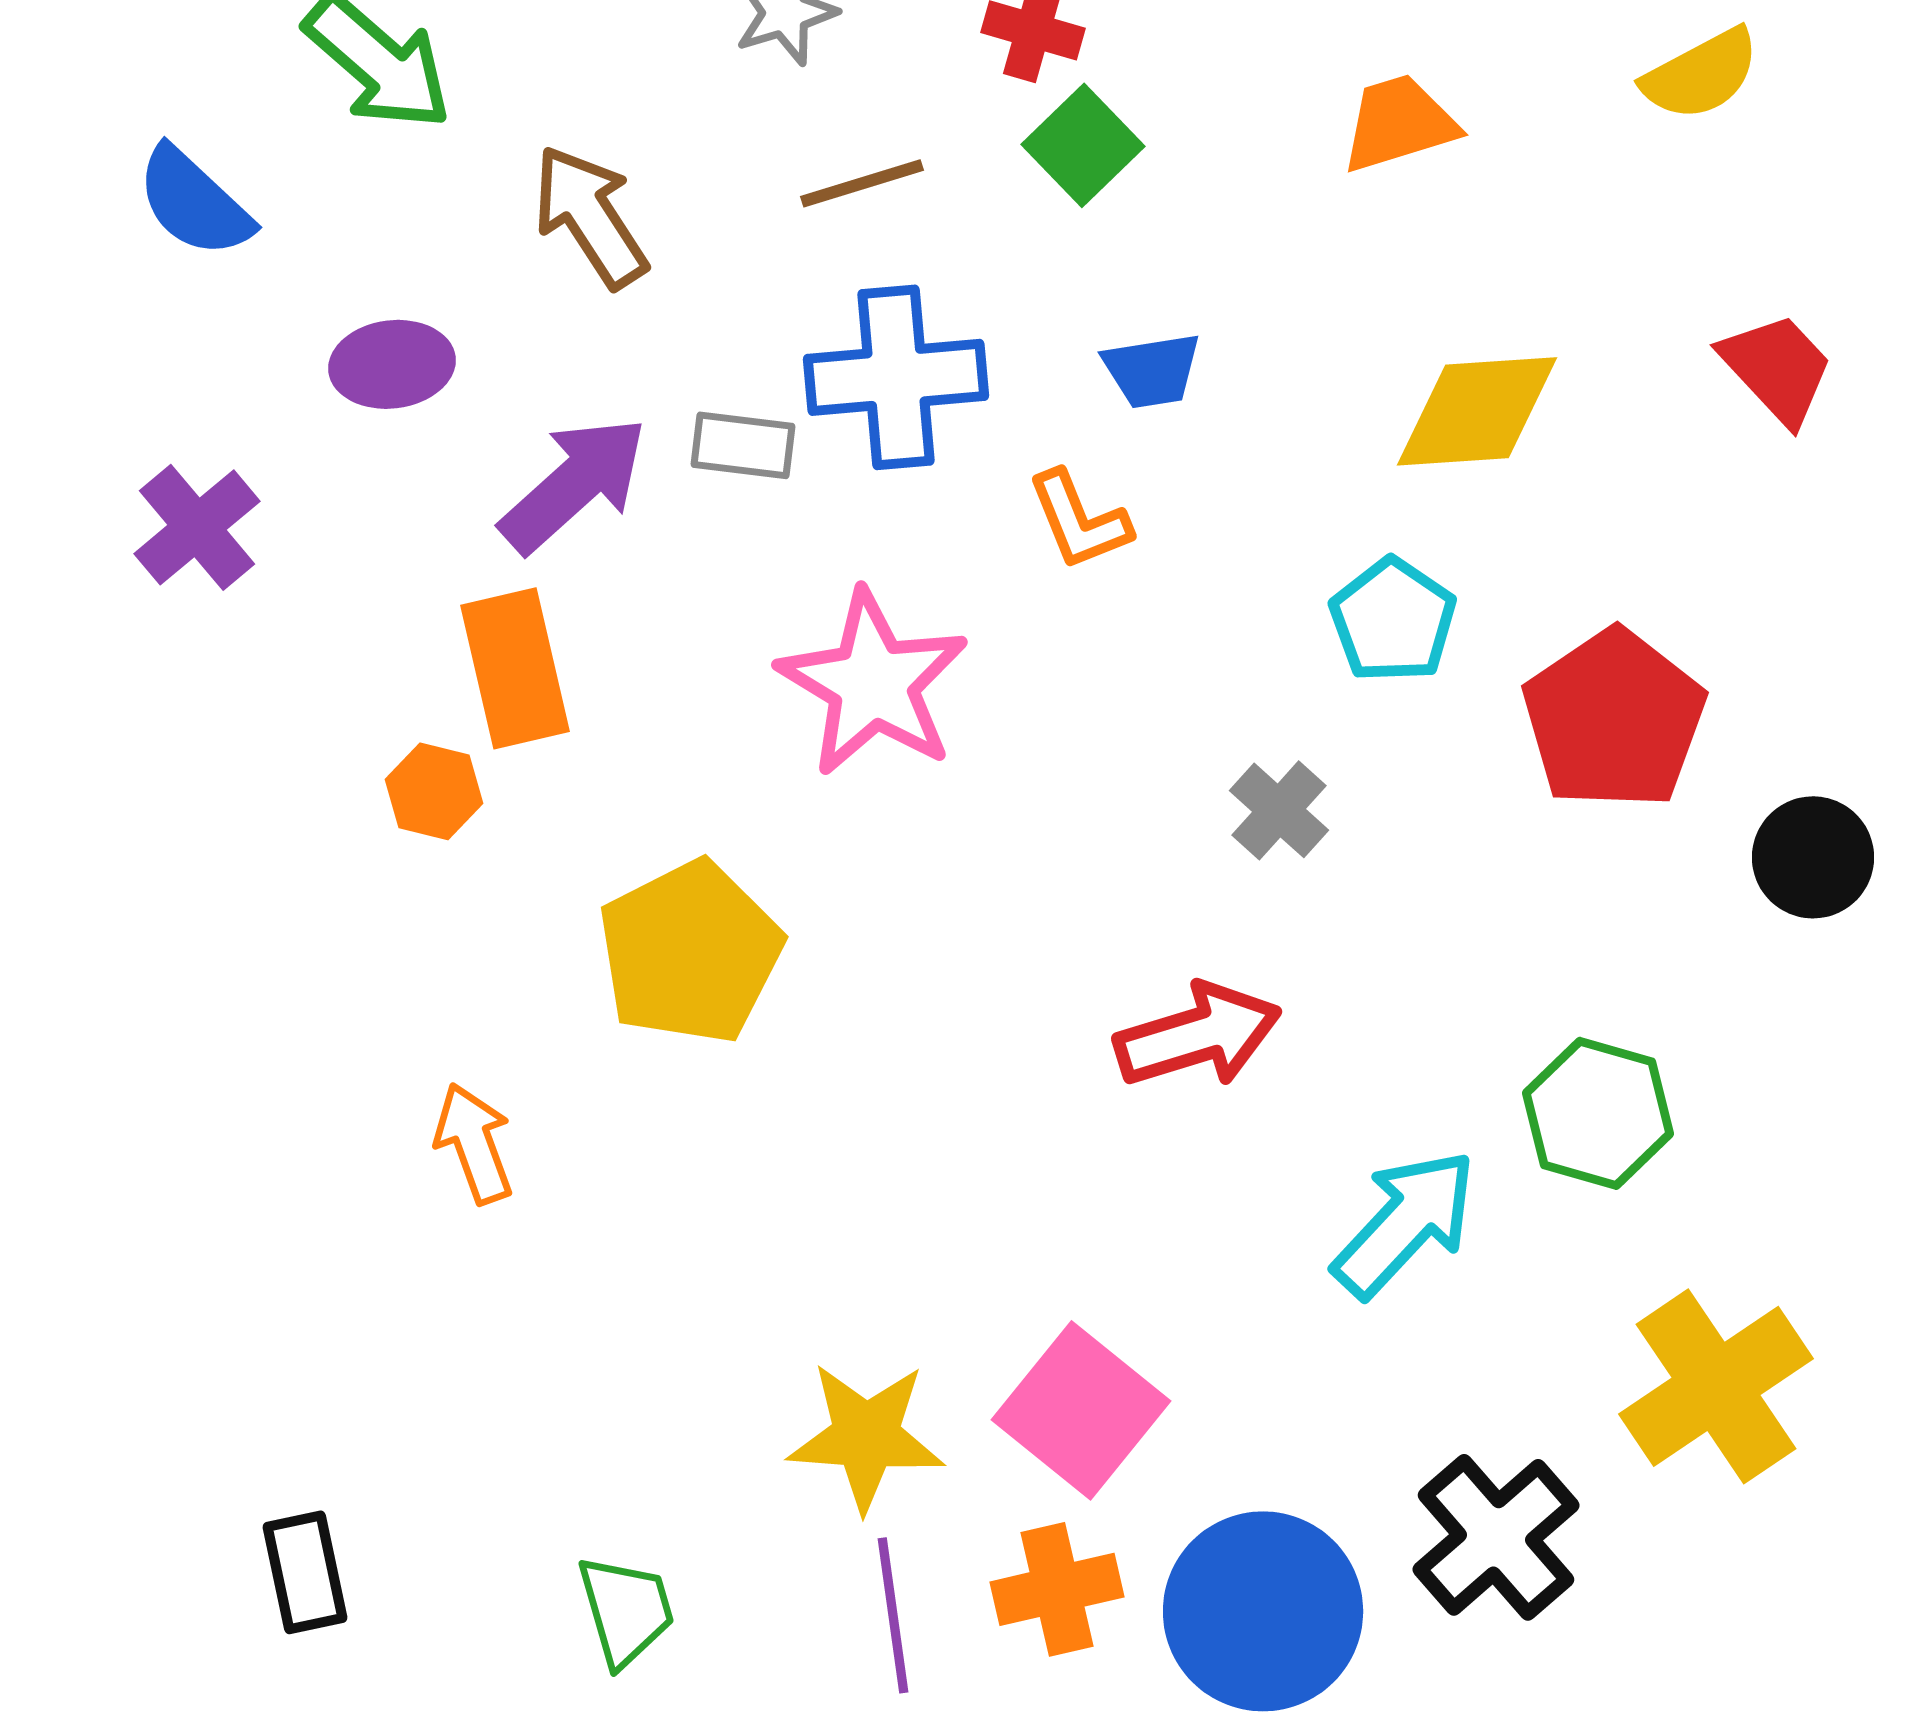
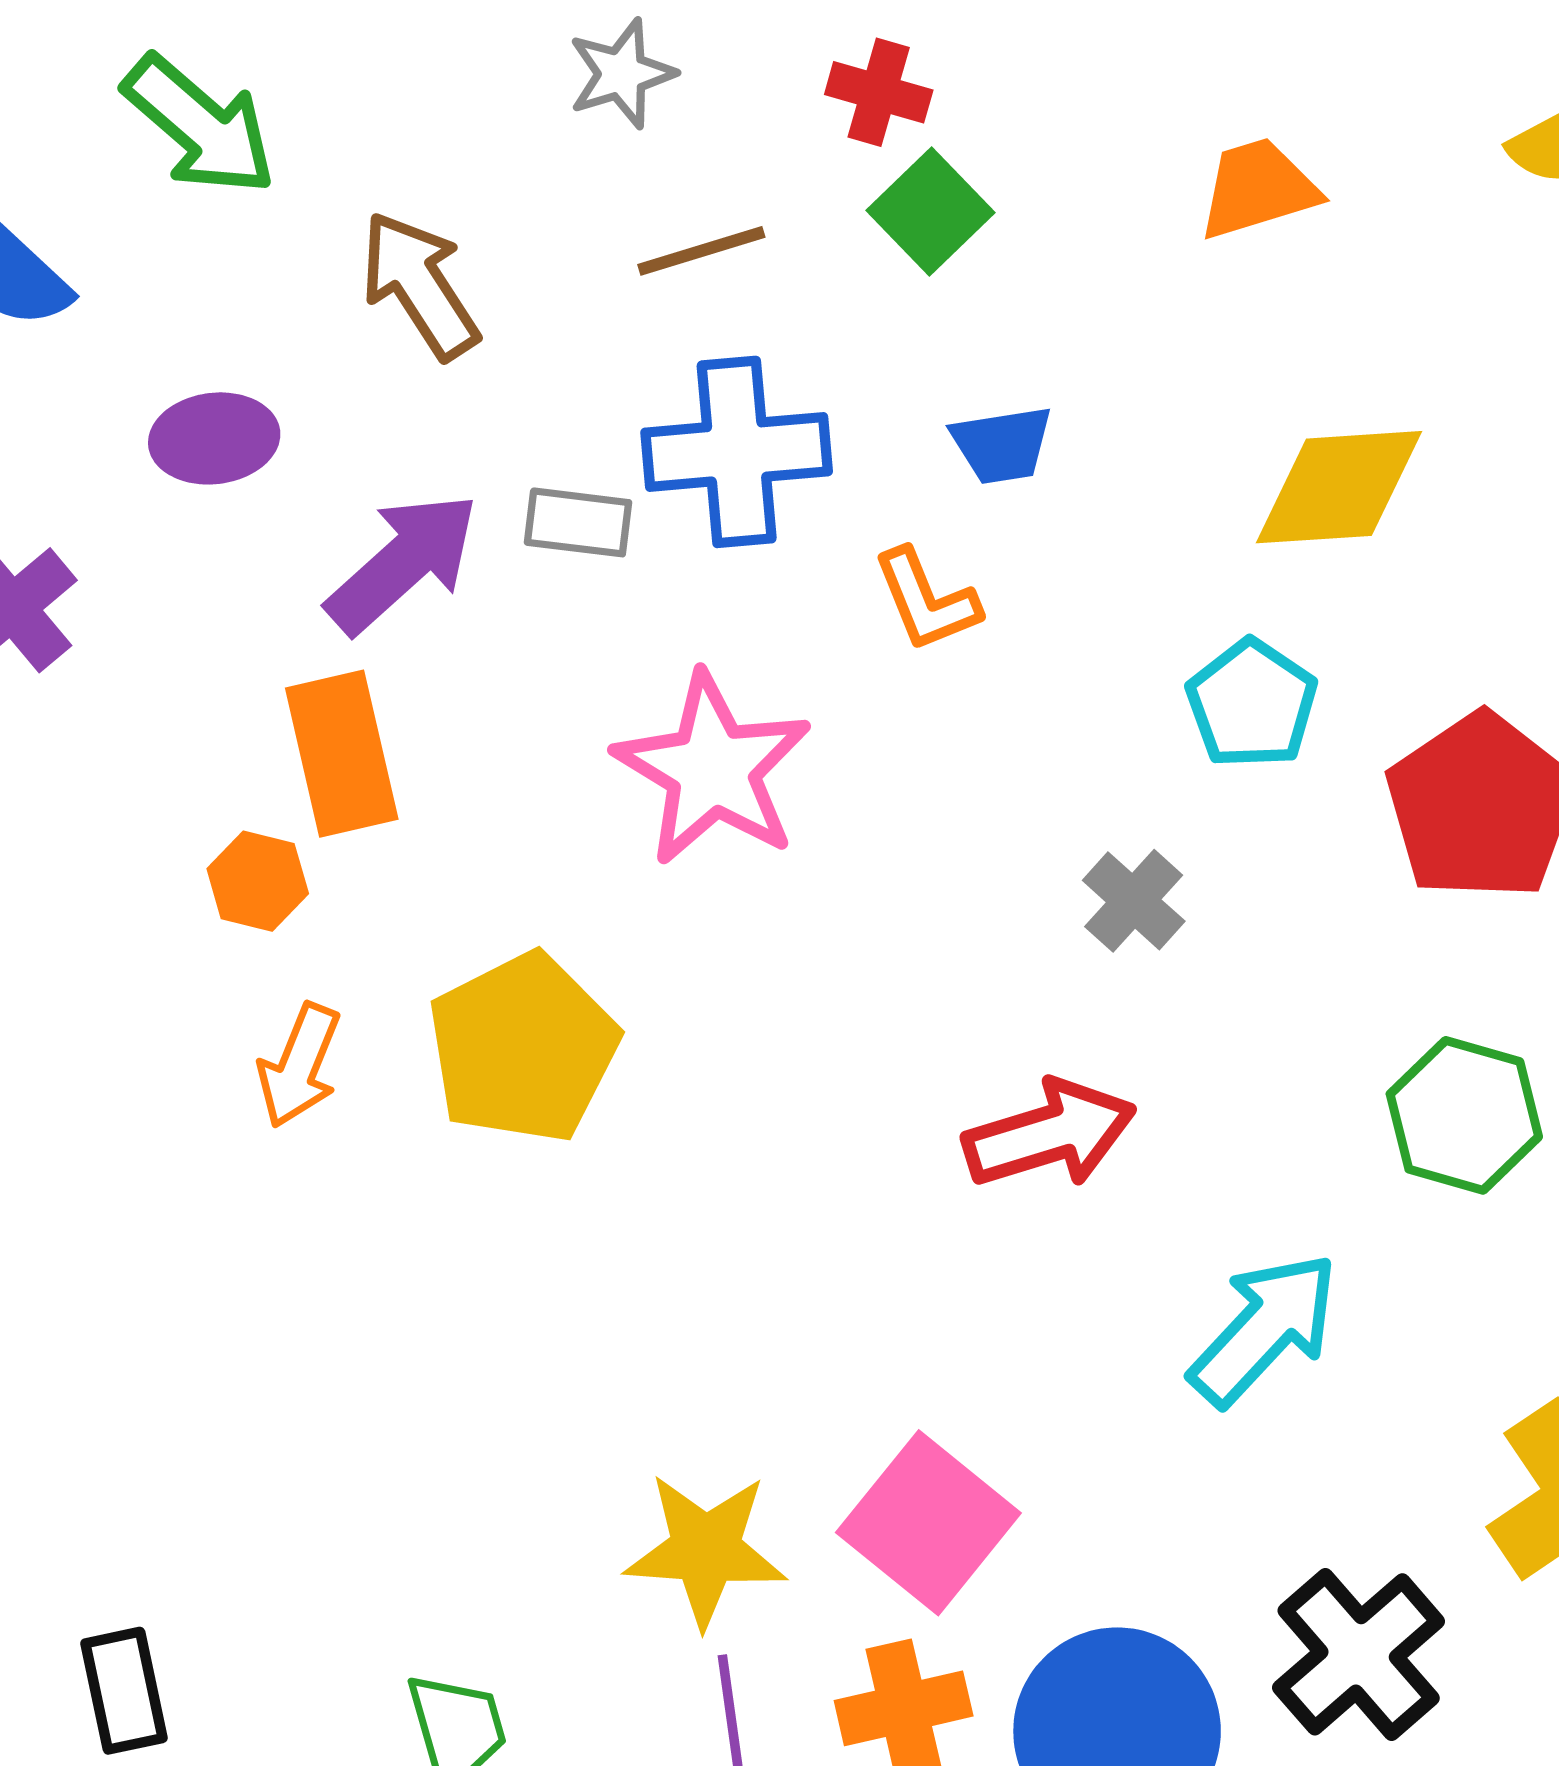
green hexagon: (1598, 1113) -> (1464, 1115), moved
orange arrow: (474, 1143) -> (299, 1066), moved, turned -138

